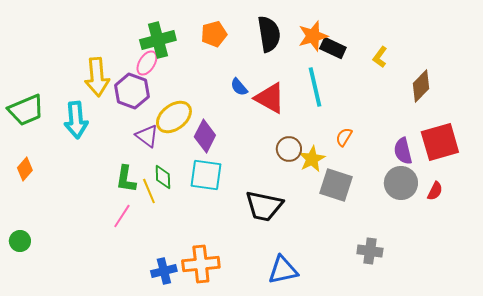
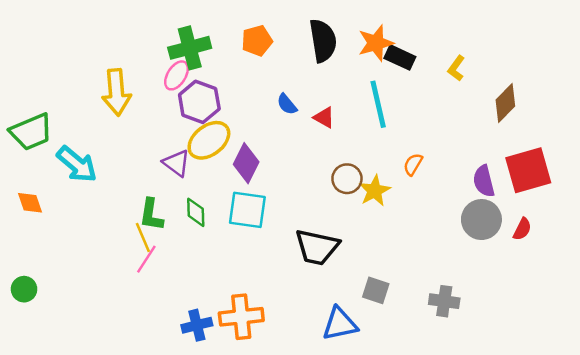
purple hexagon: (132, 91) -> (199, 102), moved
red triangle: (270, 98) -> (324, 117), size x0.6
cyan arrow: (76, 120) -> (77, 164), moved, turned -45
orange diamond: (25, 169) -> (30, 203), turned -60
gray square: (336, 185) -> (376, 290), moved, size x0.7
yellow line: (149, 191) -> (143, 238), moved

